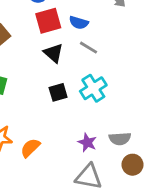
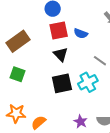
gray line: (89, 48) -> (100, 61), moved
black square: (58, 92) -> (62, 83), size x1.5

